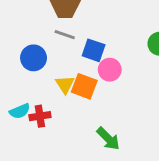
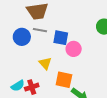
blue circle: (34, 58) -> (22, 37), moved
orange square: (84, 86) -> (64, 80), moved

